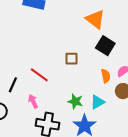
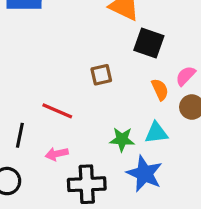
pink arrow: (33, 101) -> (57, 154), turned -64
cyan triangle: (97, 102) -> (156, 133), turned 35

